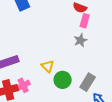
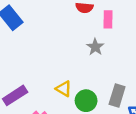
pink rectangle: (85, 21) -> (108, 19), moved

